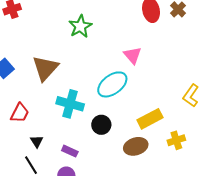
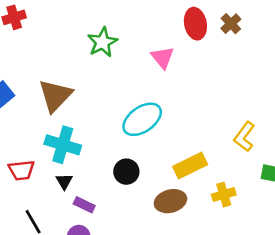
pink triangle: (132, 55) -> (163, 58), moved
cyan cross: (70, 104) -> (63, 145), moved
red trapezoid: (20, 113) -> (21, 170), moved, turned 55
black triangle: (37, 141) -> (64, 181), moved

